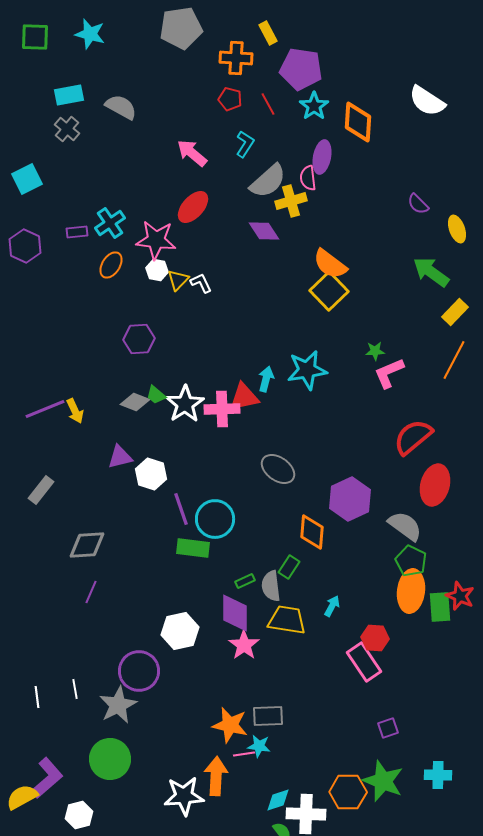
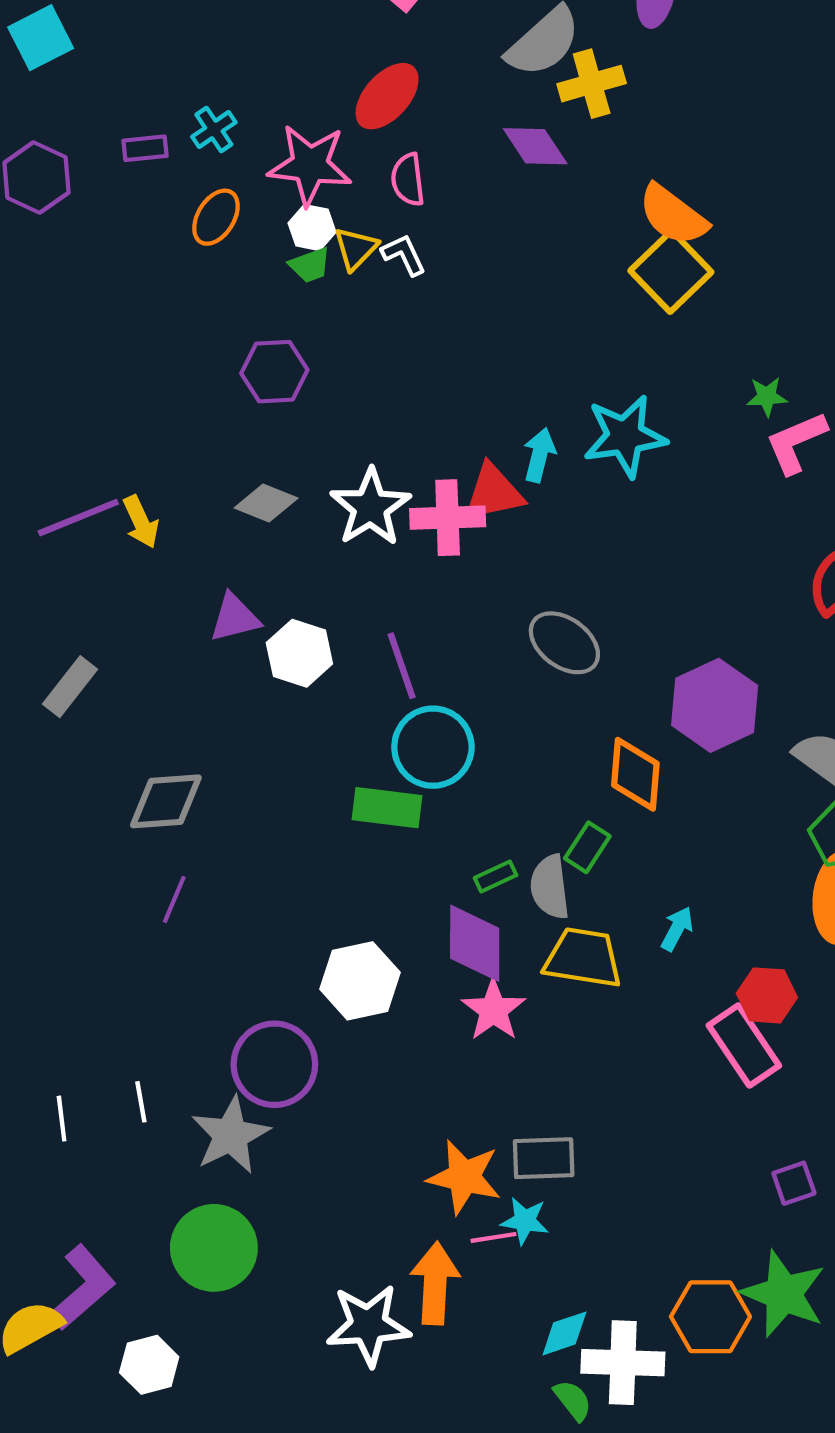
pink semicircle: (308, 178) -> (408, 180), moved
cyan cross: (110, 223) -> (214, 130), size x0.7
green trapezoid: (156, 395) -> (310, 265), moved, turned -60
purple line: (181, 509) -> (402, 666), moved

